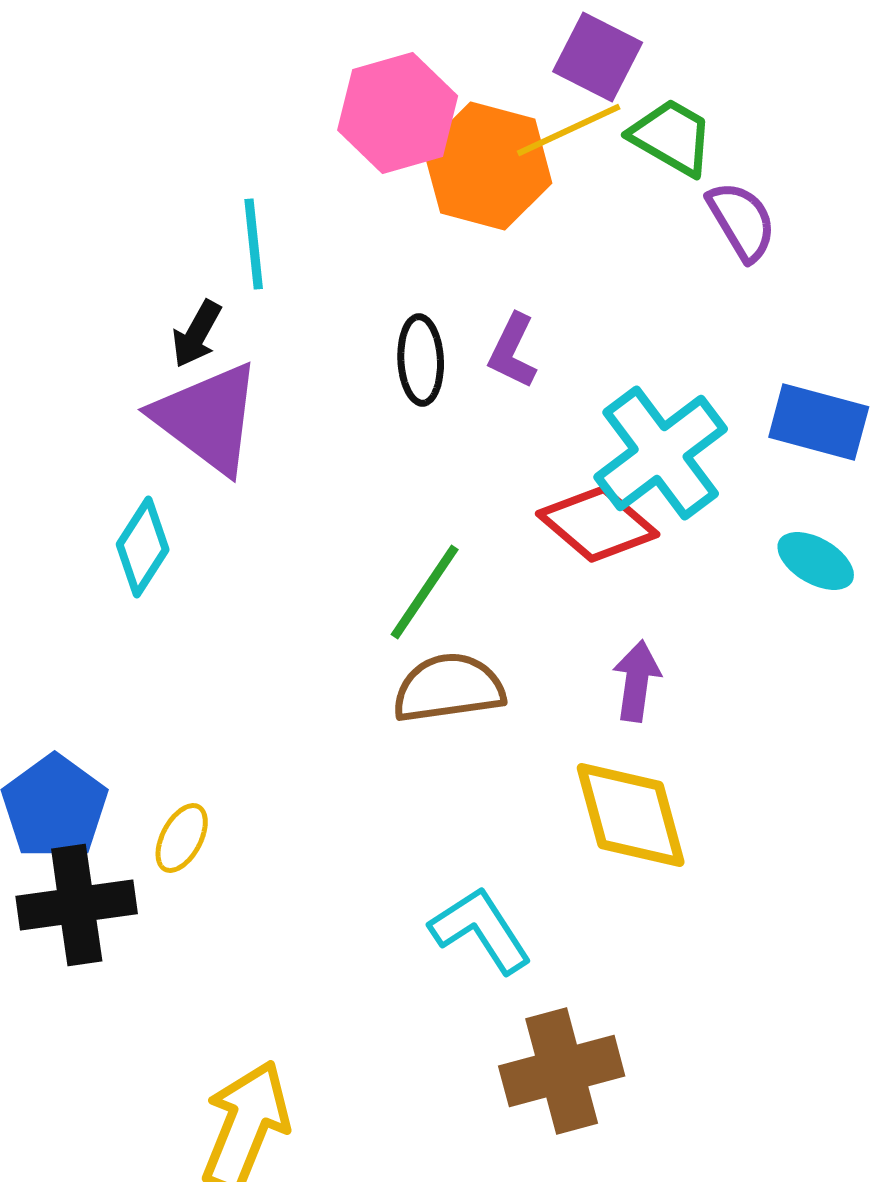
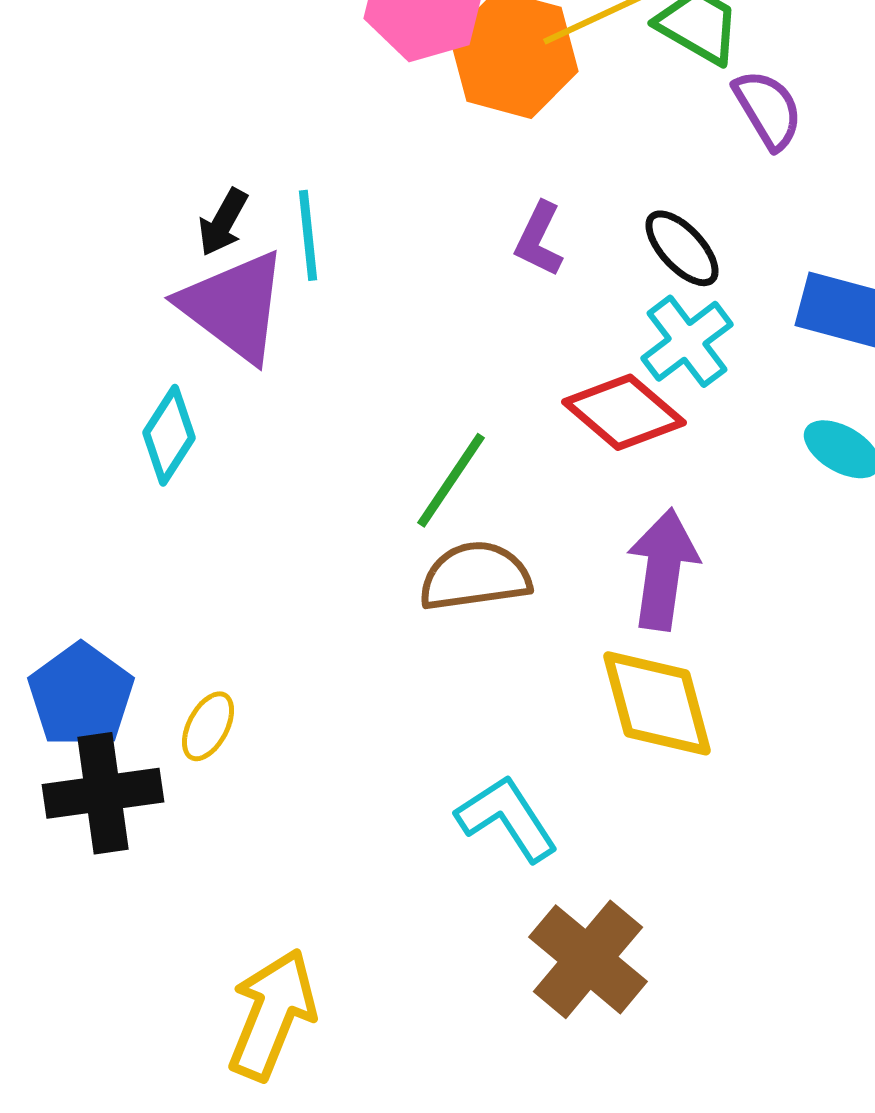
cyan line: (254, 244) -> (308, 235), moved
black ellipse: (421, 360) -> (682, 248), moved, turned -40
cyan cross: (661, 453) -> (687, 341), size x0.7
purple arrow: (637, 681) -> (663, 569), size x1.5
brown cross: (562, 1071) -> (588, 959), turned -35

